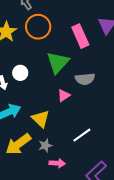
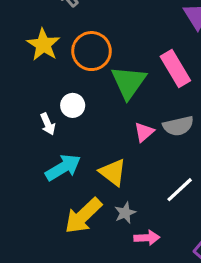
orange circle: (38, 27) -> (92, 51), moved
pink rectangle: (80, 36) -> (175, 68), moved
gray semicircle: (85, 79) -> (178, 126), moved

